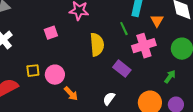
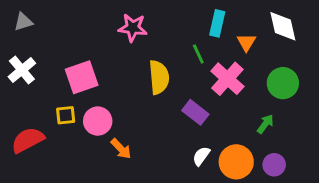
pink square: (51, 33) -> (82, 77), moved, size x1.6
pink cross: (144, 46) -> (227, 79), turned -30
white semicircle: (109, 99) -> (201, 156), moved

